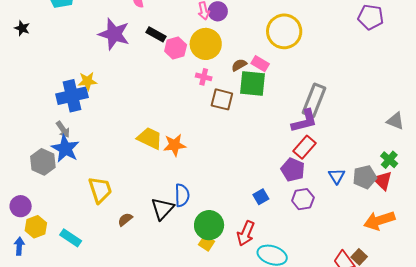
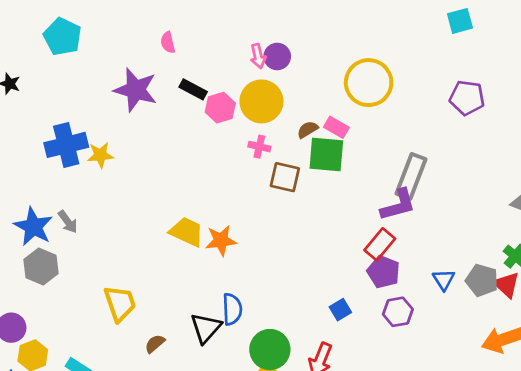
purple pentagon: (371, 17) -> (467, 98), moved
blue cross: (72, 96) -> (66, 145), moved
red rectangle: (305, 147) -> (380, 244), moved
blue star: (65, 149) -> (33, 227), moved
gray pentagon: (365, 177) -> (482, 280), turned 30

